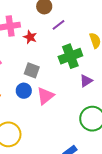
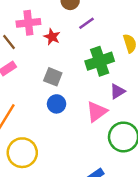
blue circle: (24, 91) -> (57, 104), moved
pink triangle: (45, 96) -> (97, 112), moved

